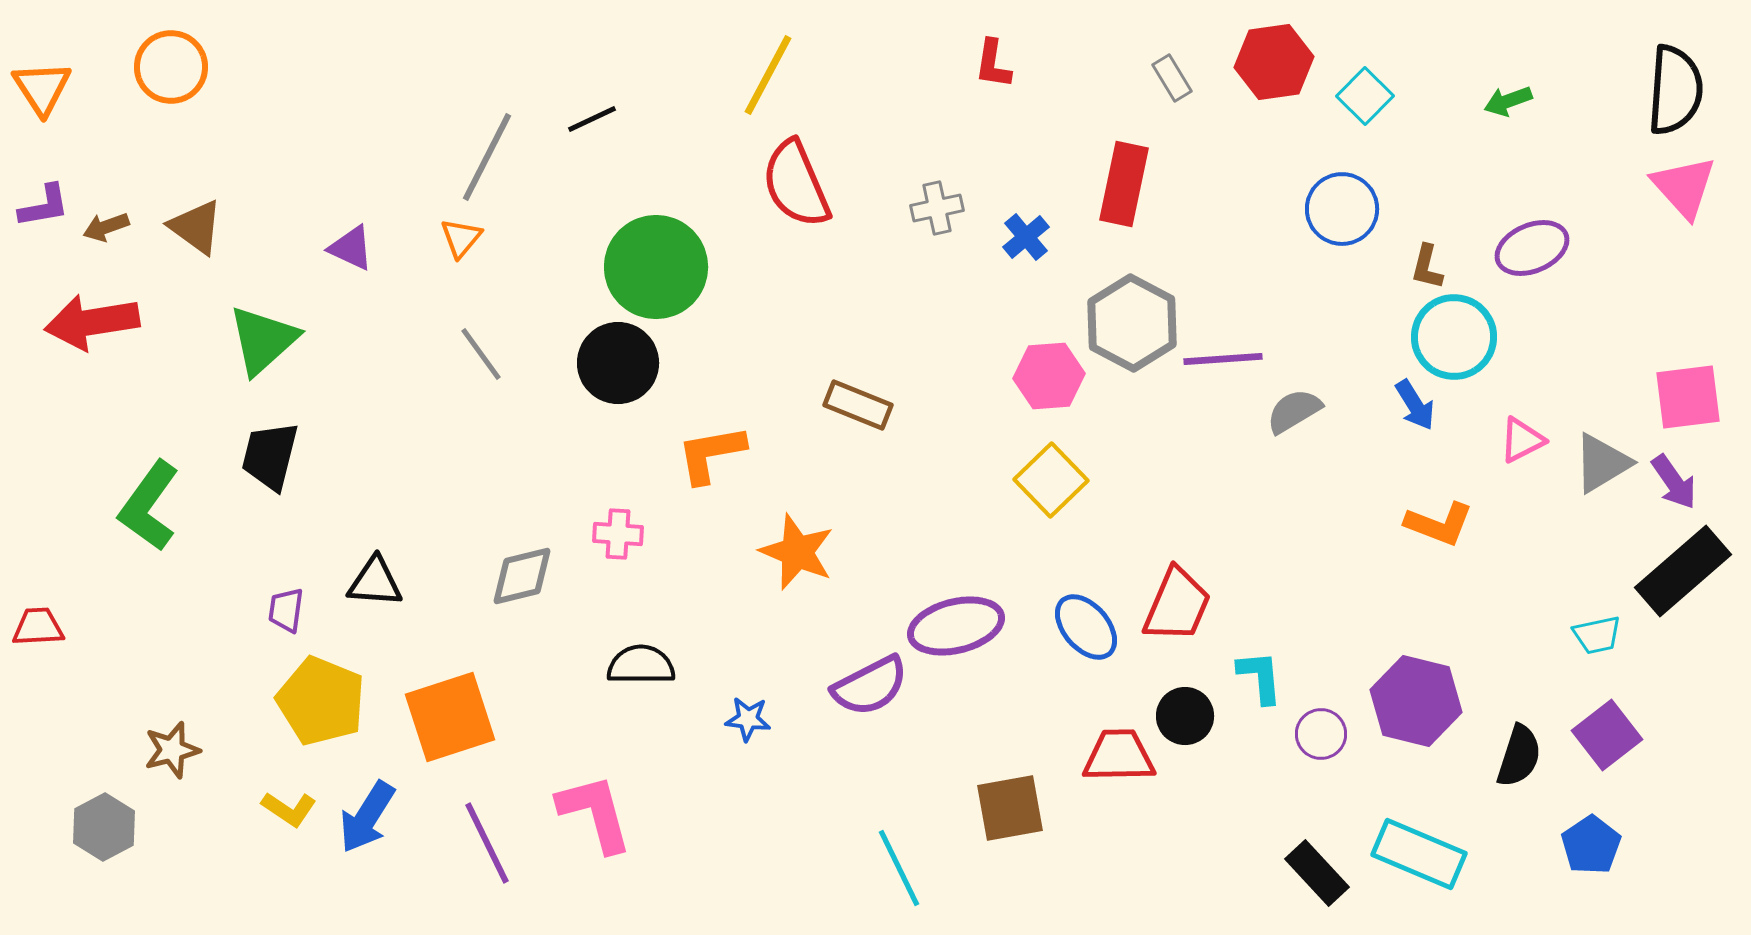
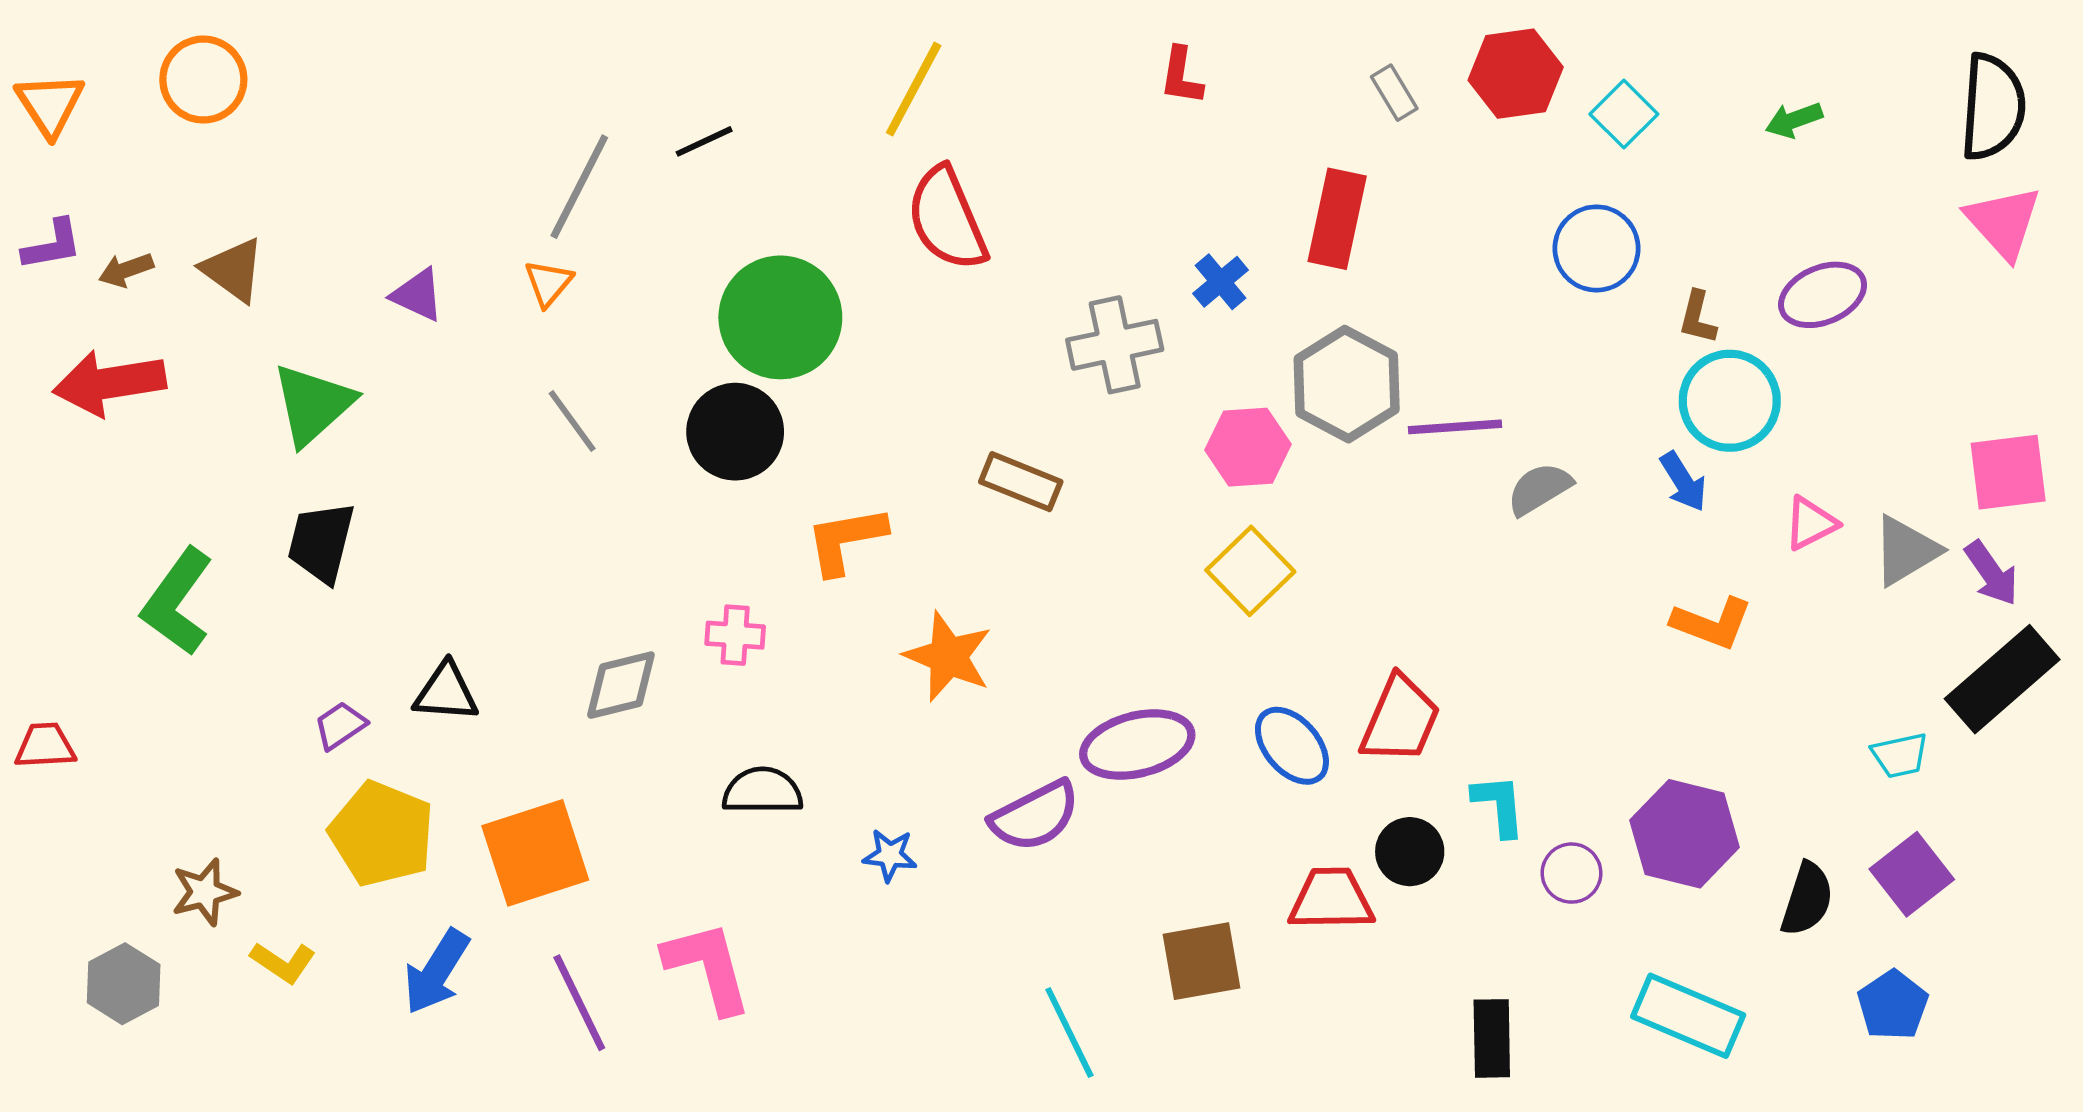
gray cross: (937, 208) -> (1115, 345), moved, size x1.5
purple trapezoid: (286, 610) -> (340, 726), turned 48
yellow L-shape: (289, 809) -> (283, 962), moved
black rectangle: (1317, 873) -> (1492, 1038), moved, turned 42

